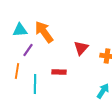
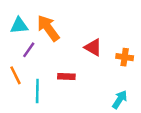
red triangle: (81, 48) -> (93, 47), turned -42
orange line: (17, 71) -> (16, 75), turned -35

